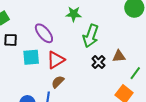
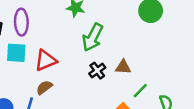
purple ellipse: (44, 33) -> (21, 22), moved, turned 30

